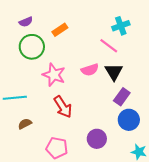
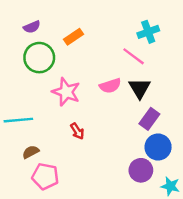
red arrow: (63, 107) -> (77, 131), size x0.6
purple circle: (97, 139) -> (141, 170), moved
pink pentagon: (57, 148) -> (45, 176), moved

